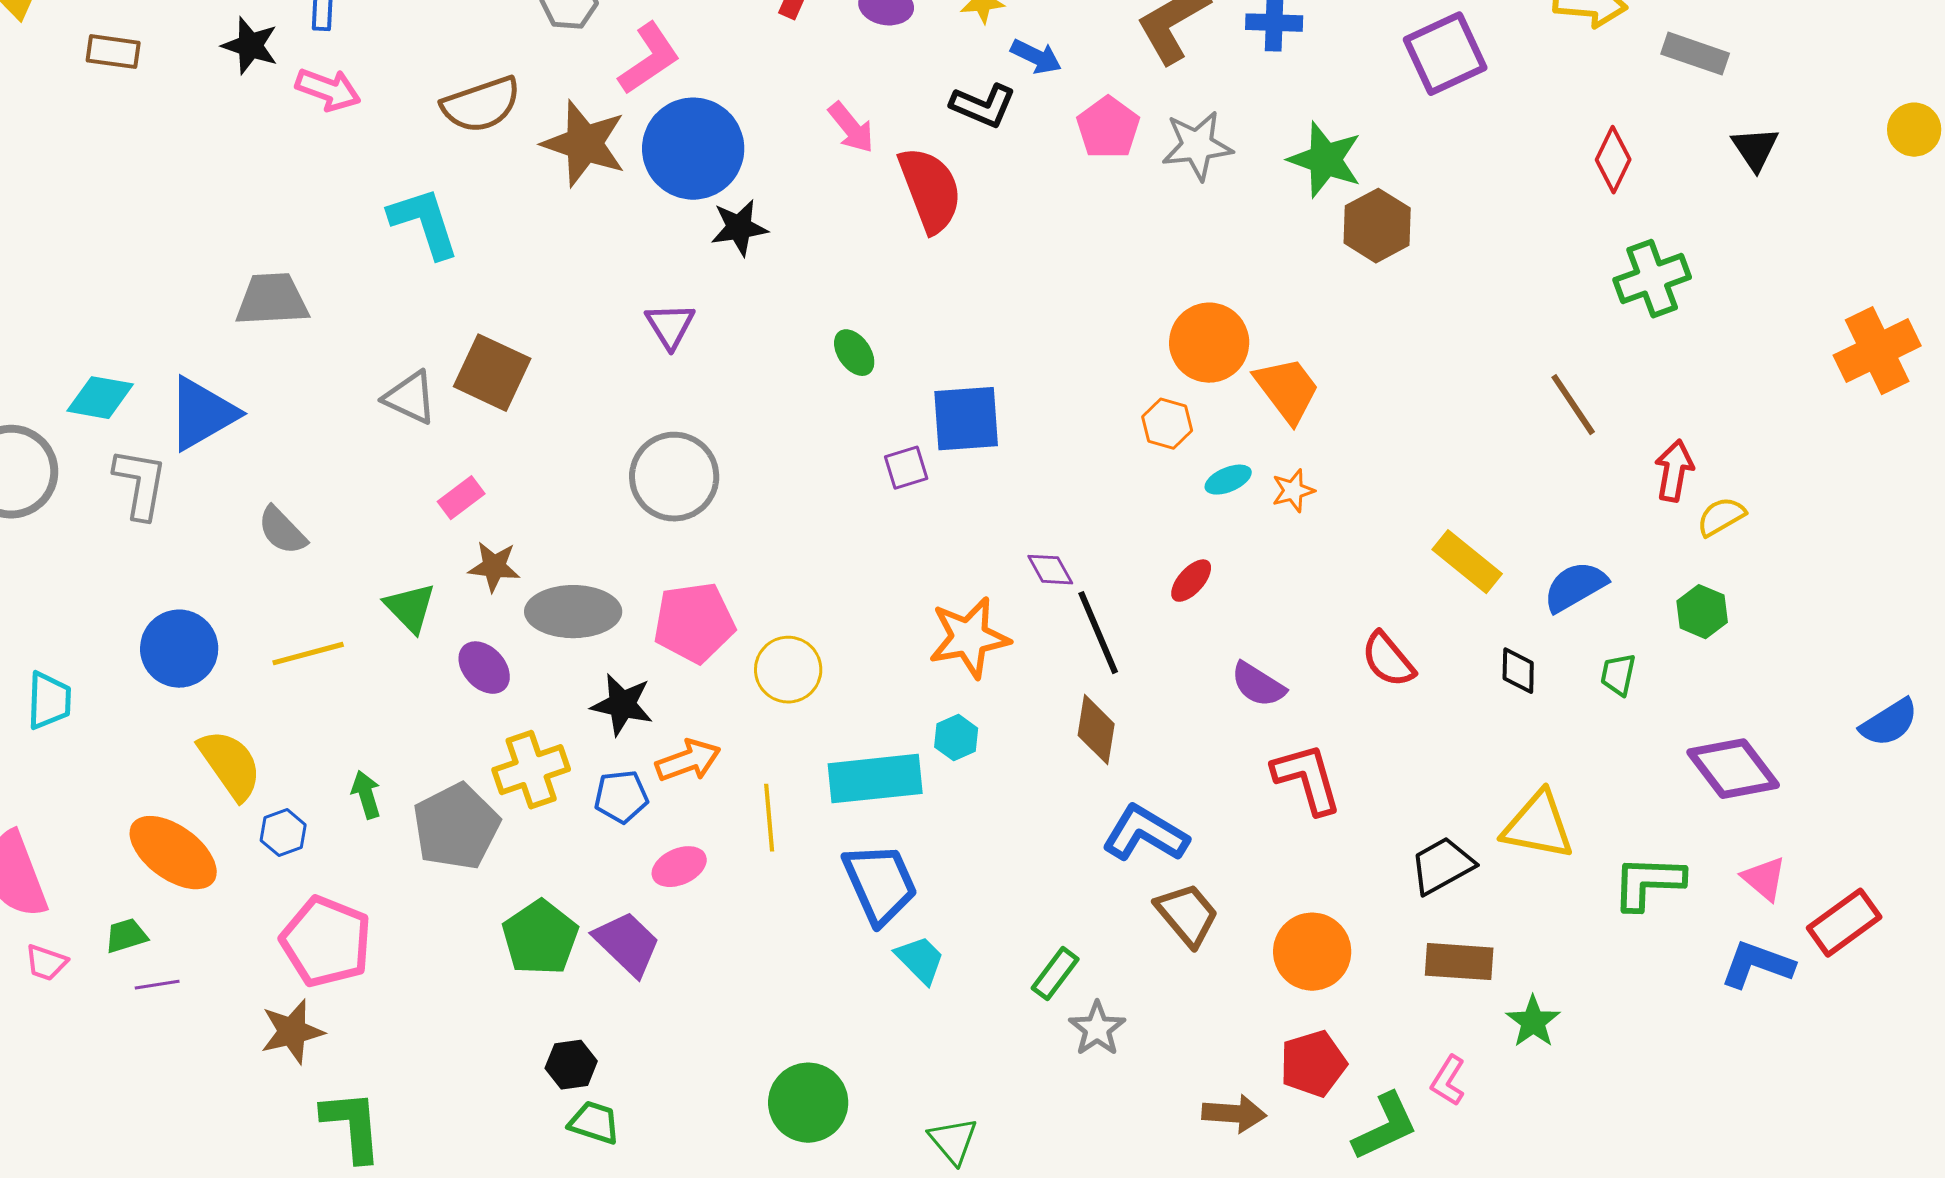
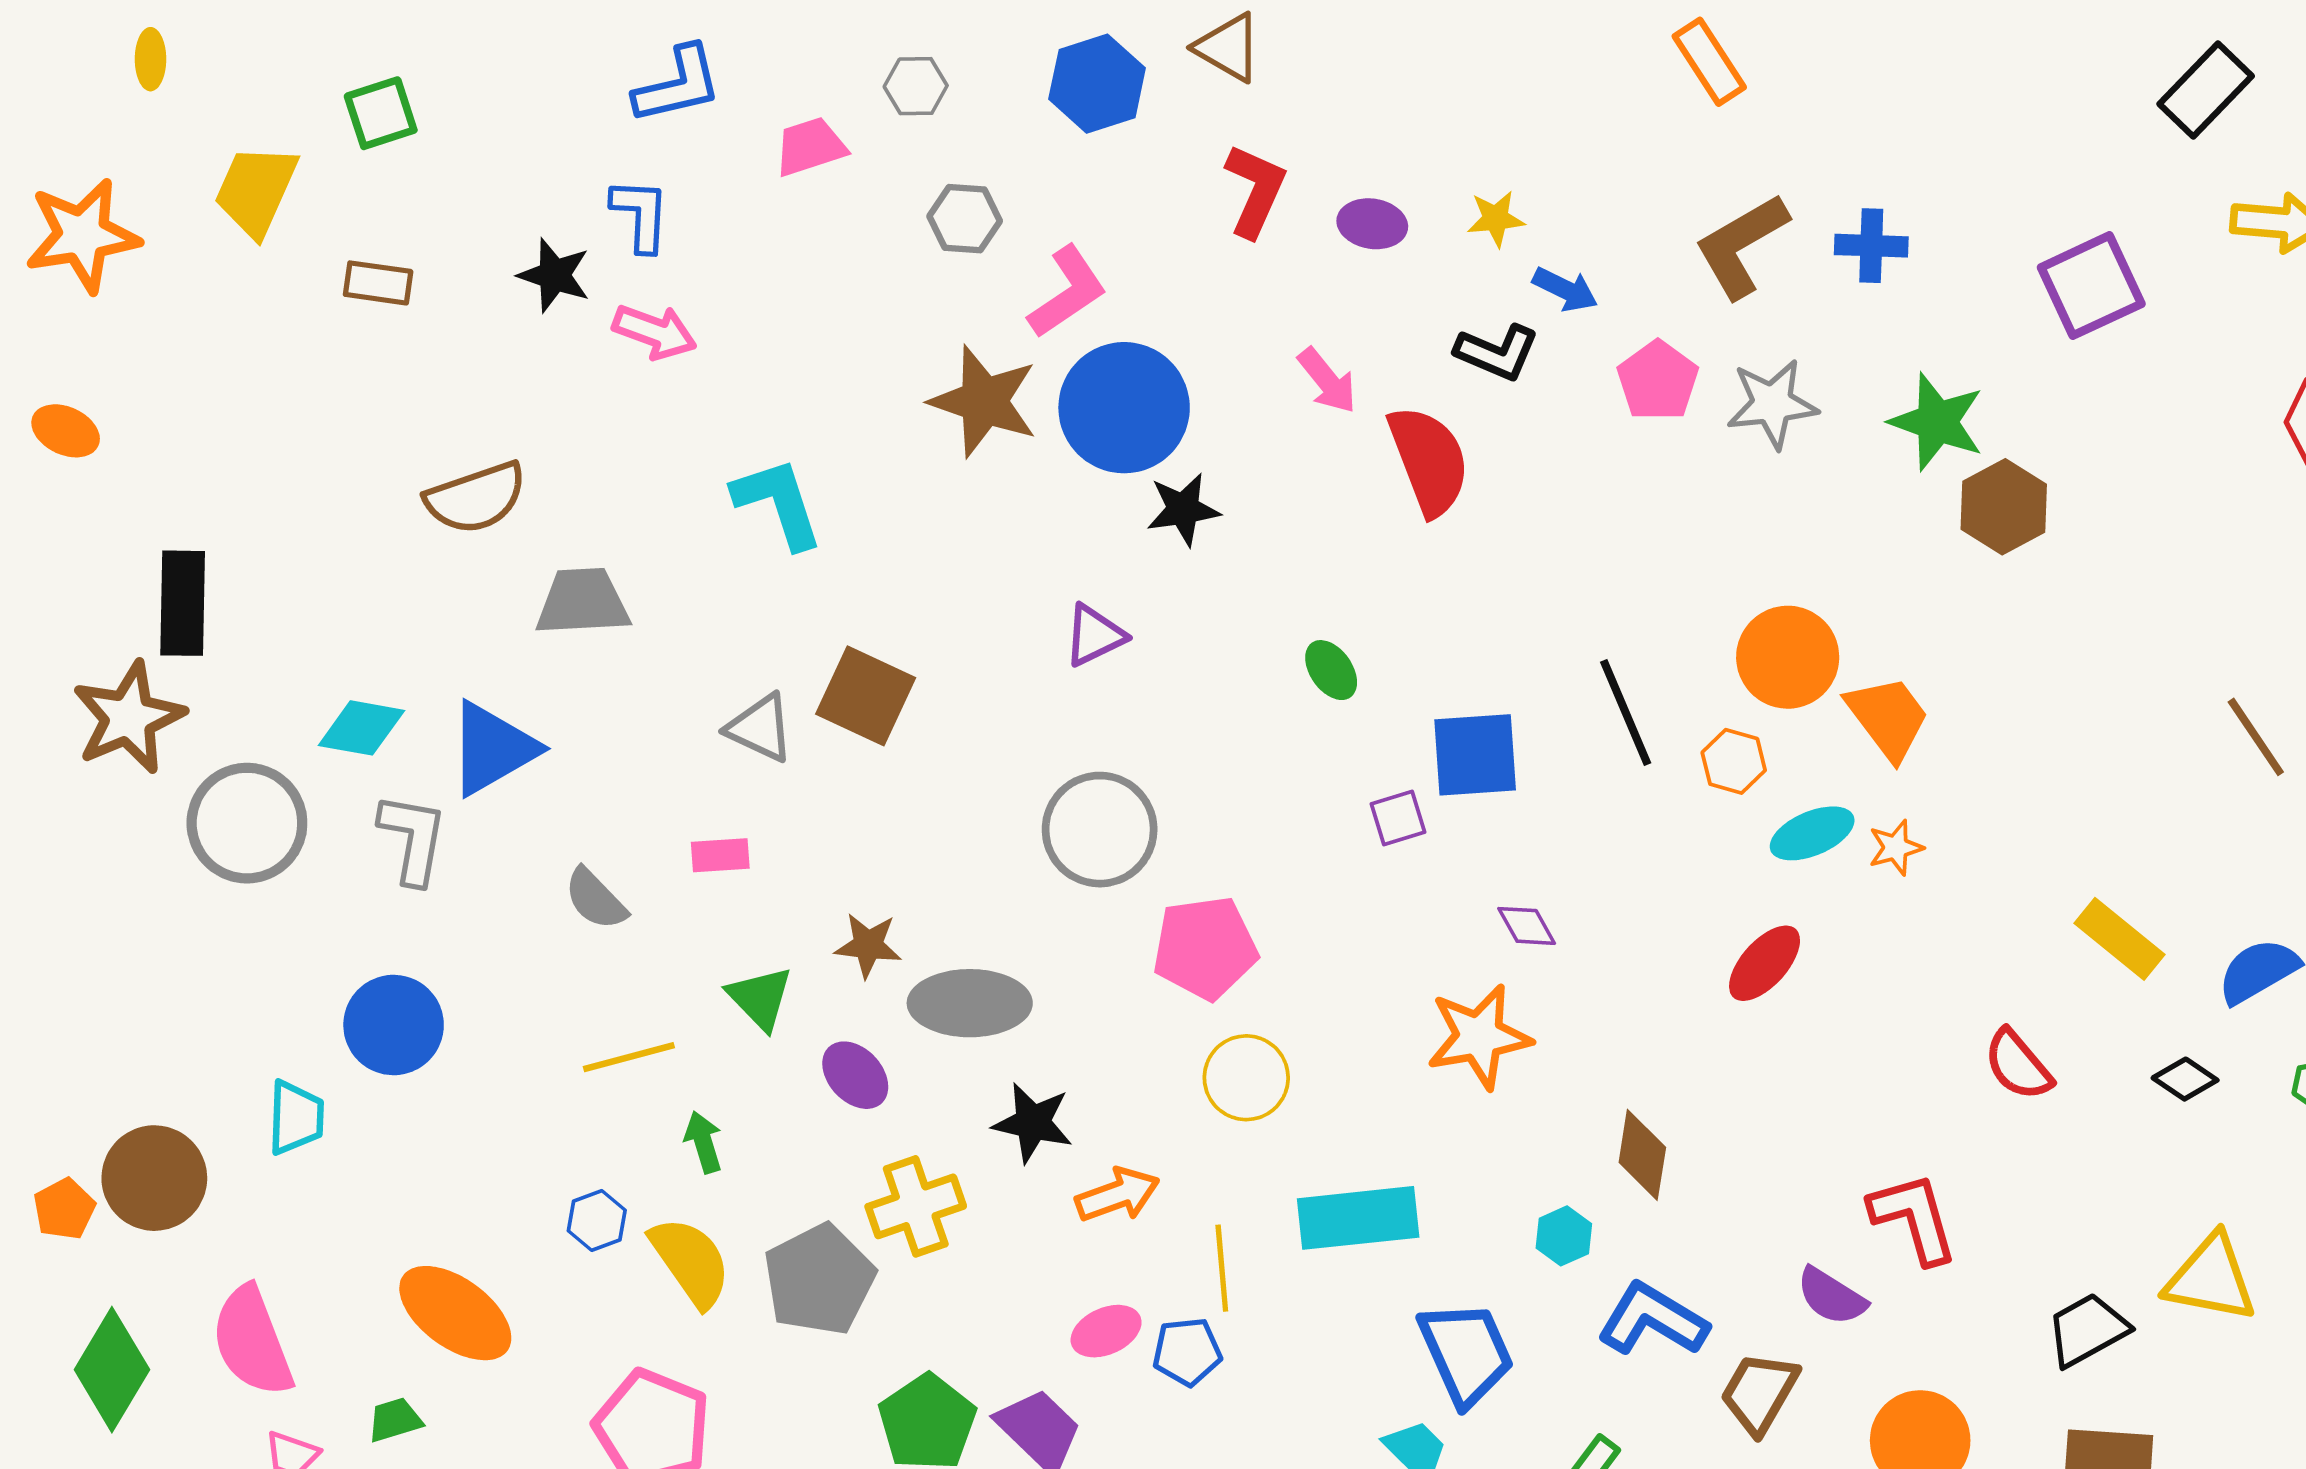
brown semicircle: (481, 105) -> (476, 498), moved
purple triangle: (670, 326) -> (1094, 635), turned 36
cyan ellipse: (1228, 480) -> (1812, 833), size x1.4
pink rectangle: (461, 498) -> (720, 855), moved, turned 33
purple diamond: (1050, 570) -> (1527, 926), moved
red ellipse: (1191, 581) -> (1765, 963), size x1.4
pink pentagon: (694, 623) -> (1205, 948), moved
black line: (1098, 633) -> (1626, 712), moved
blue circle: (179, 649) -> (394, 1025), moved
black diamond: (1518, 671) -> (2185, 1079), turned -57
purple semicircle: (1258, 685) -> (1831, 1296), moved
cyan hexagon: (956, 738) -> (1564, 1236), moved
yellow semicircle: (230, 765) -> (691, 1262), moved
green arrow: (366, 795) -> (703, 1142), moved
blue pentagon: (621, 797) -> (1187, 1352), moved
blue hexagon: (283, 833) -> (597, 1221), moved
blue L-shape: (1145, 834) -> (1653, 1320), moved
blue trapezoid: (880, 884) -> (1466, 1353), moved
brown trapezoid: (1187, 915) -> (1759, 1393), turned -110

